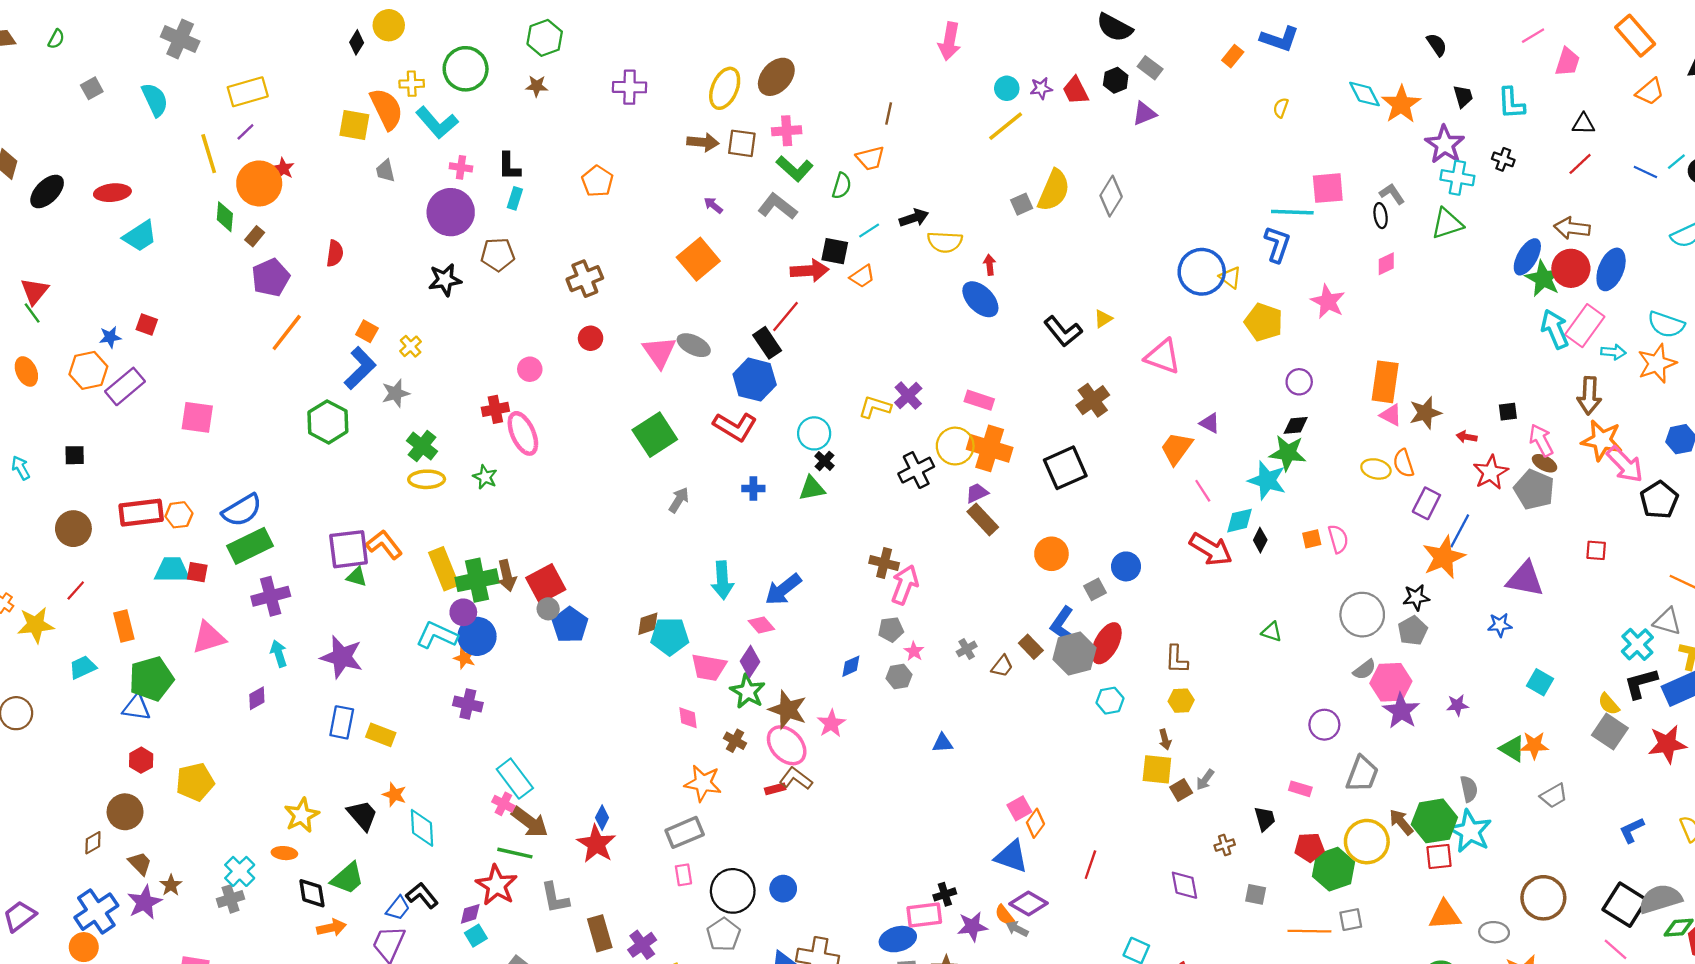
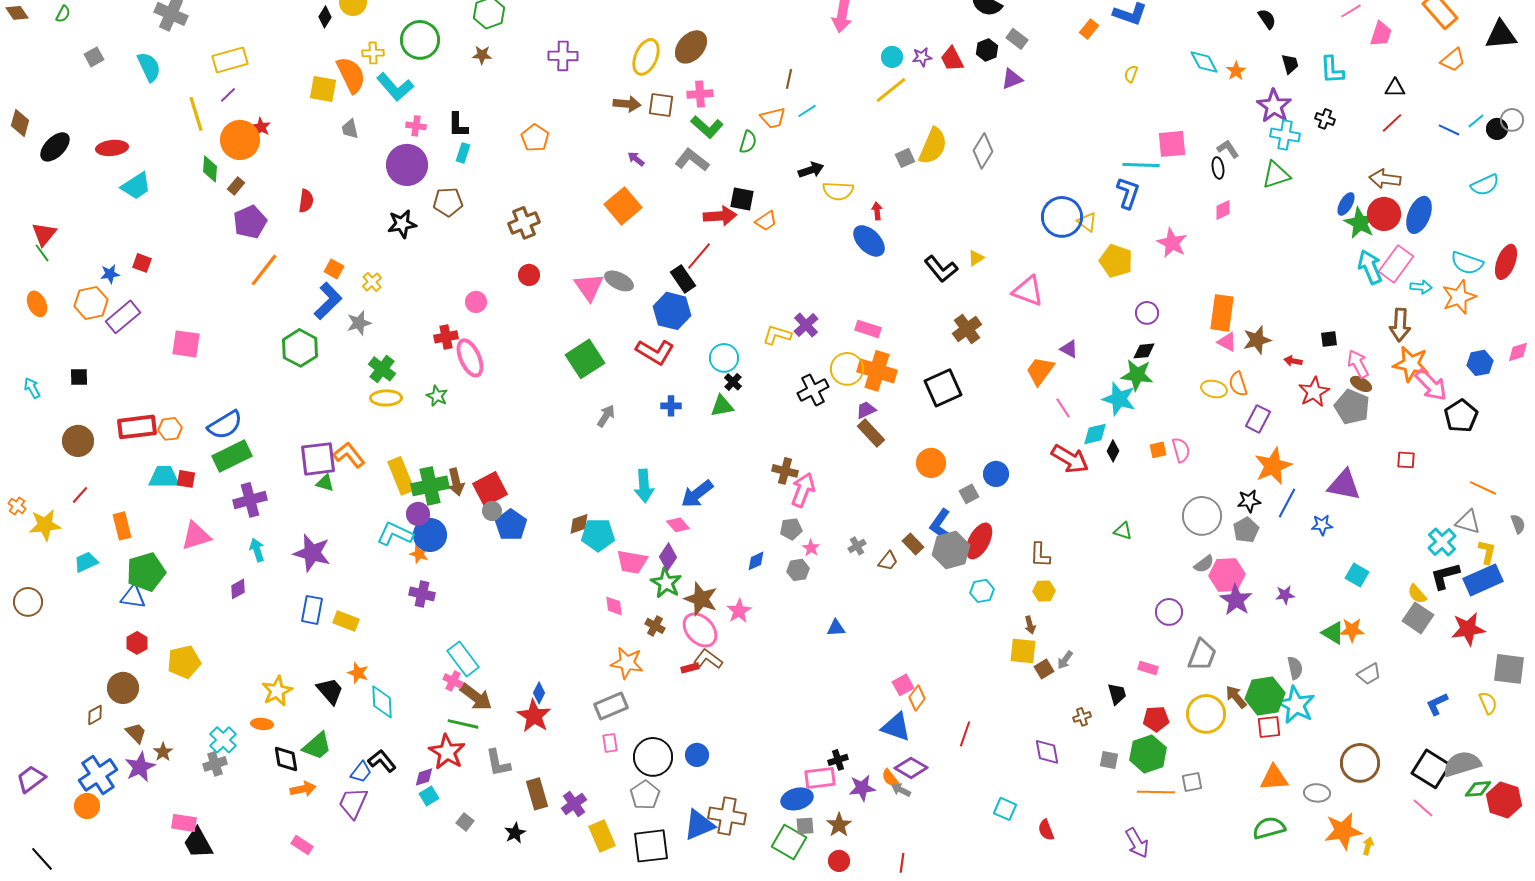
orange star: (1401, 104) -> (1236, 71), size x0.6
cyan line: (869, 230) -> (807, 111), moved
blue ellipse: (1527, 257) -> (1346, 204), size x0.7
blue line: (1460, 531) -> (1287, 503), moved
green hexagon: (1334, 869) -> (1148, 754), moved

